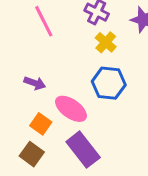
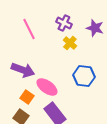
purple arrow: (35, 83) -> (23, 70), size x1.6
blue hexagon: (109, 83) -> (84, 76), moved

